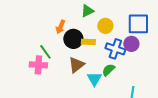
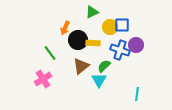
blue square: (138, 24) -> (122, 25), moved, size x0.7
pink cross: (38, 65) -> (43, 79), moved, turned -36
green semicircle: (108, 70) -> (104, 66), moved

